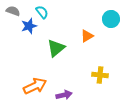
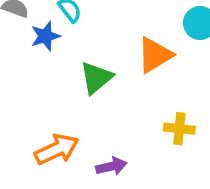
orange triangle: (87, 36) -> (155, 55), size x1.5

